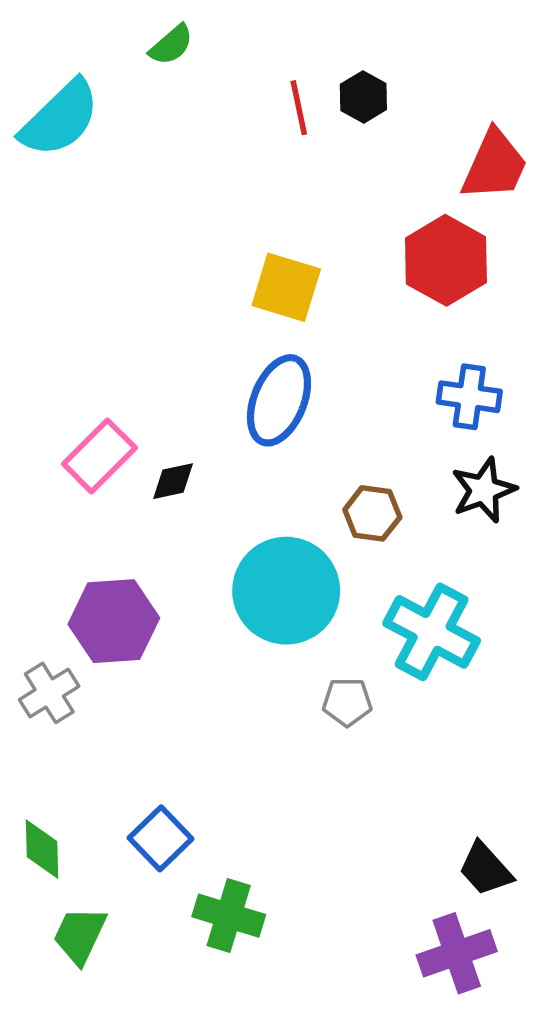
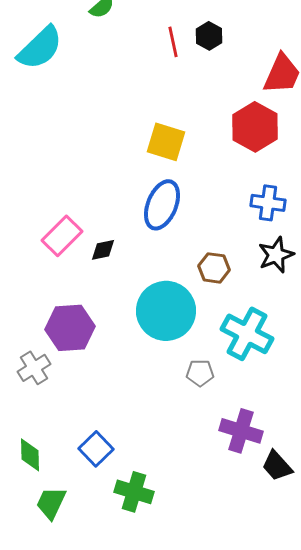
purple cross: (457, 953) -> (241, 431), moved, turned 36

